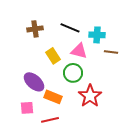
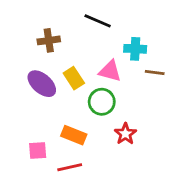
black line: (70, 28) -> (98, 21), moved
purple ellipse: (34, 82) -> (42, 84), moved
red star: (90, 96) -> (125, 134), size x0.7

